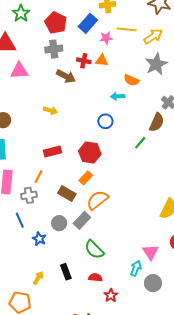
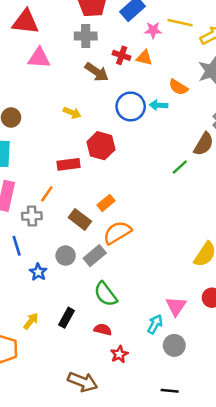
blue circle: (105, 121) -> (131, 106), moved, size x1.5
red hexagon: (90, 153) -> (101, 146), moved
black rectangle: (66, 272) -> (67, 318), turned 42

